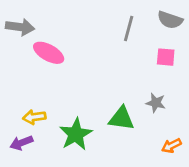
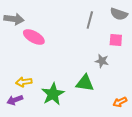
gray star: (156, 103) -> (102, 61), moved

